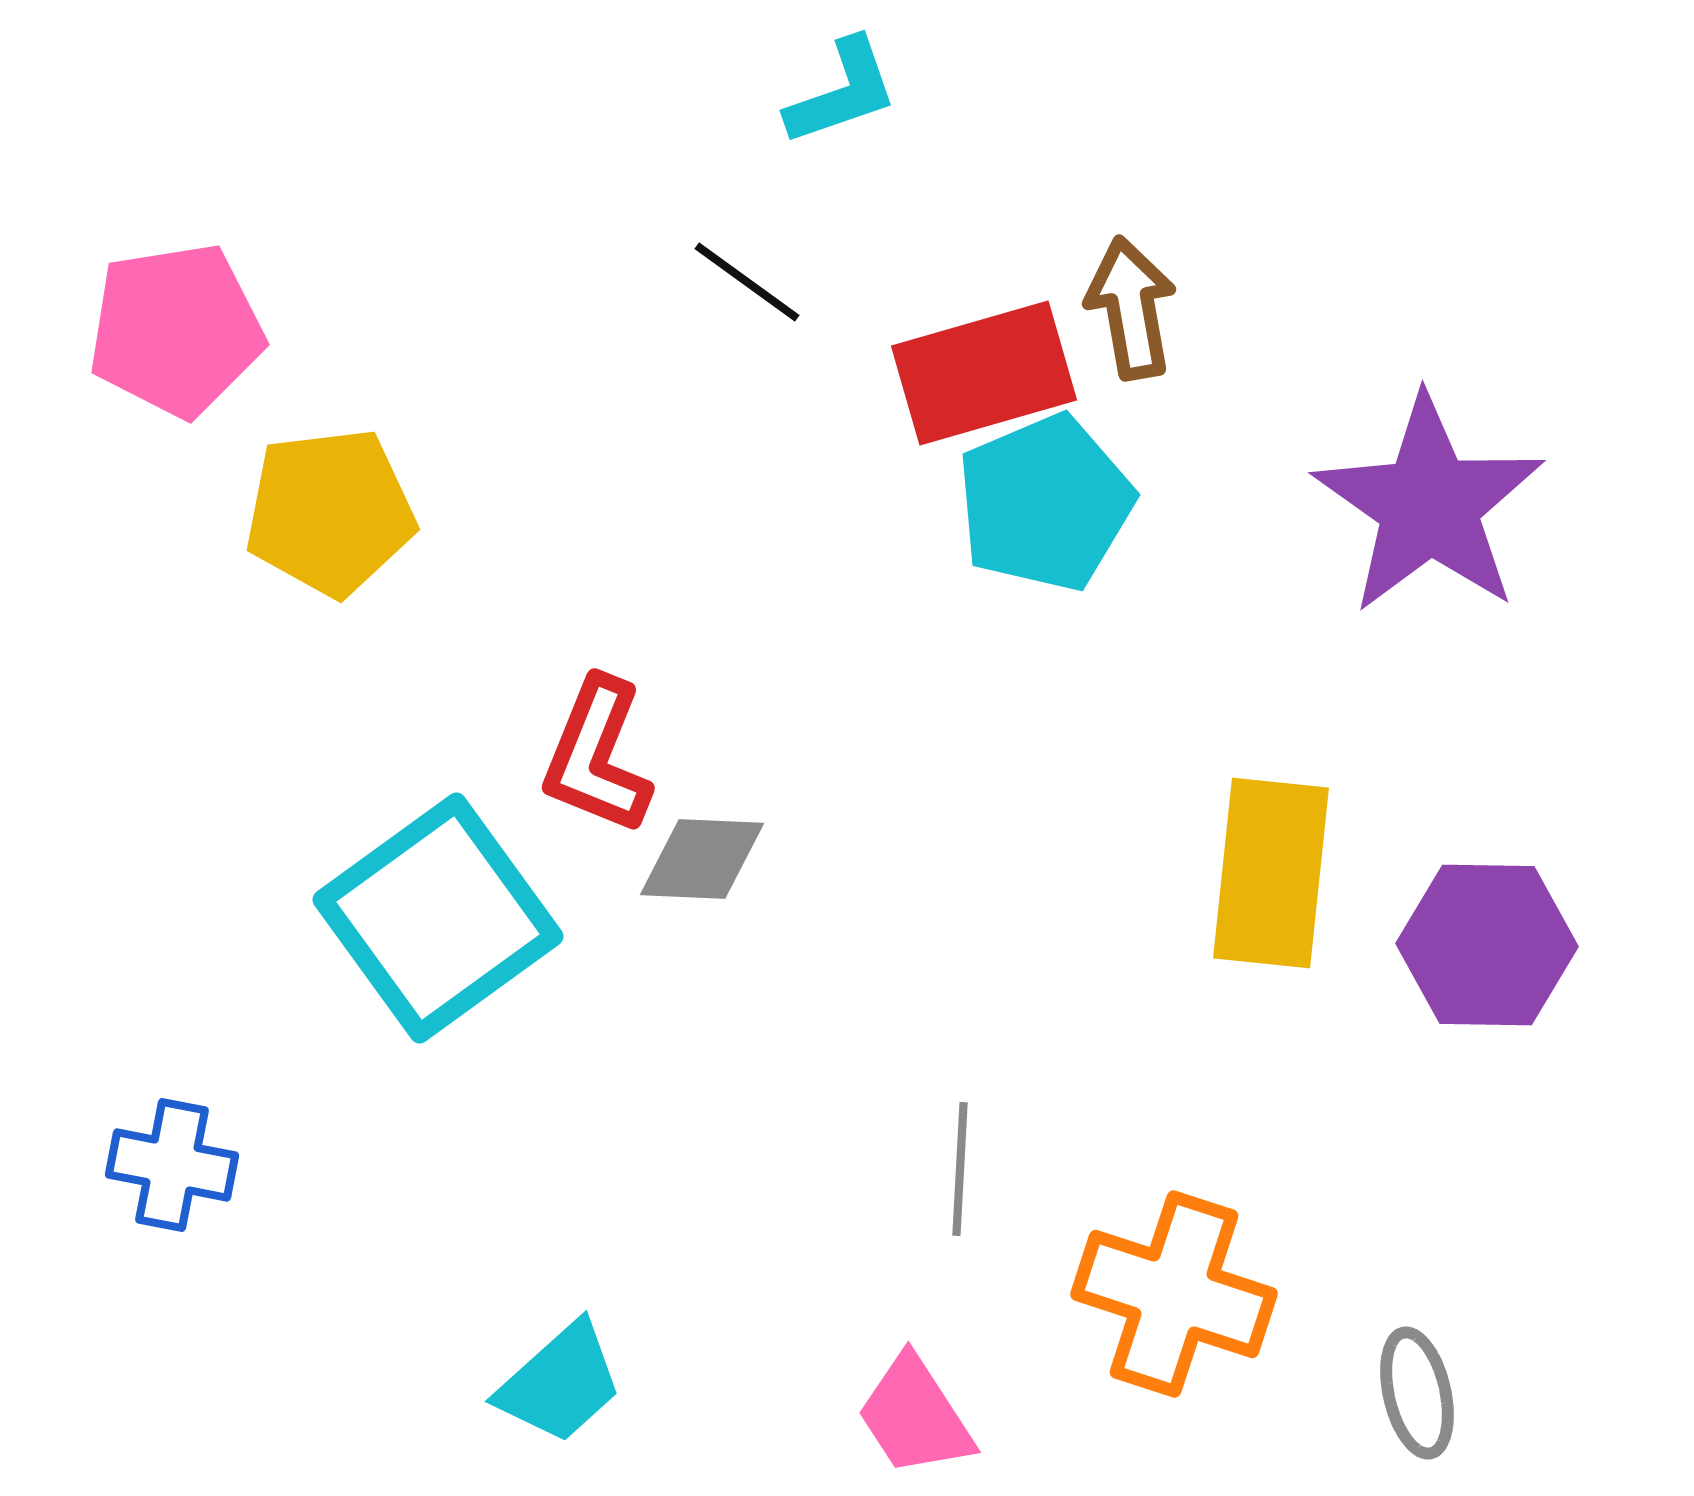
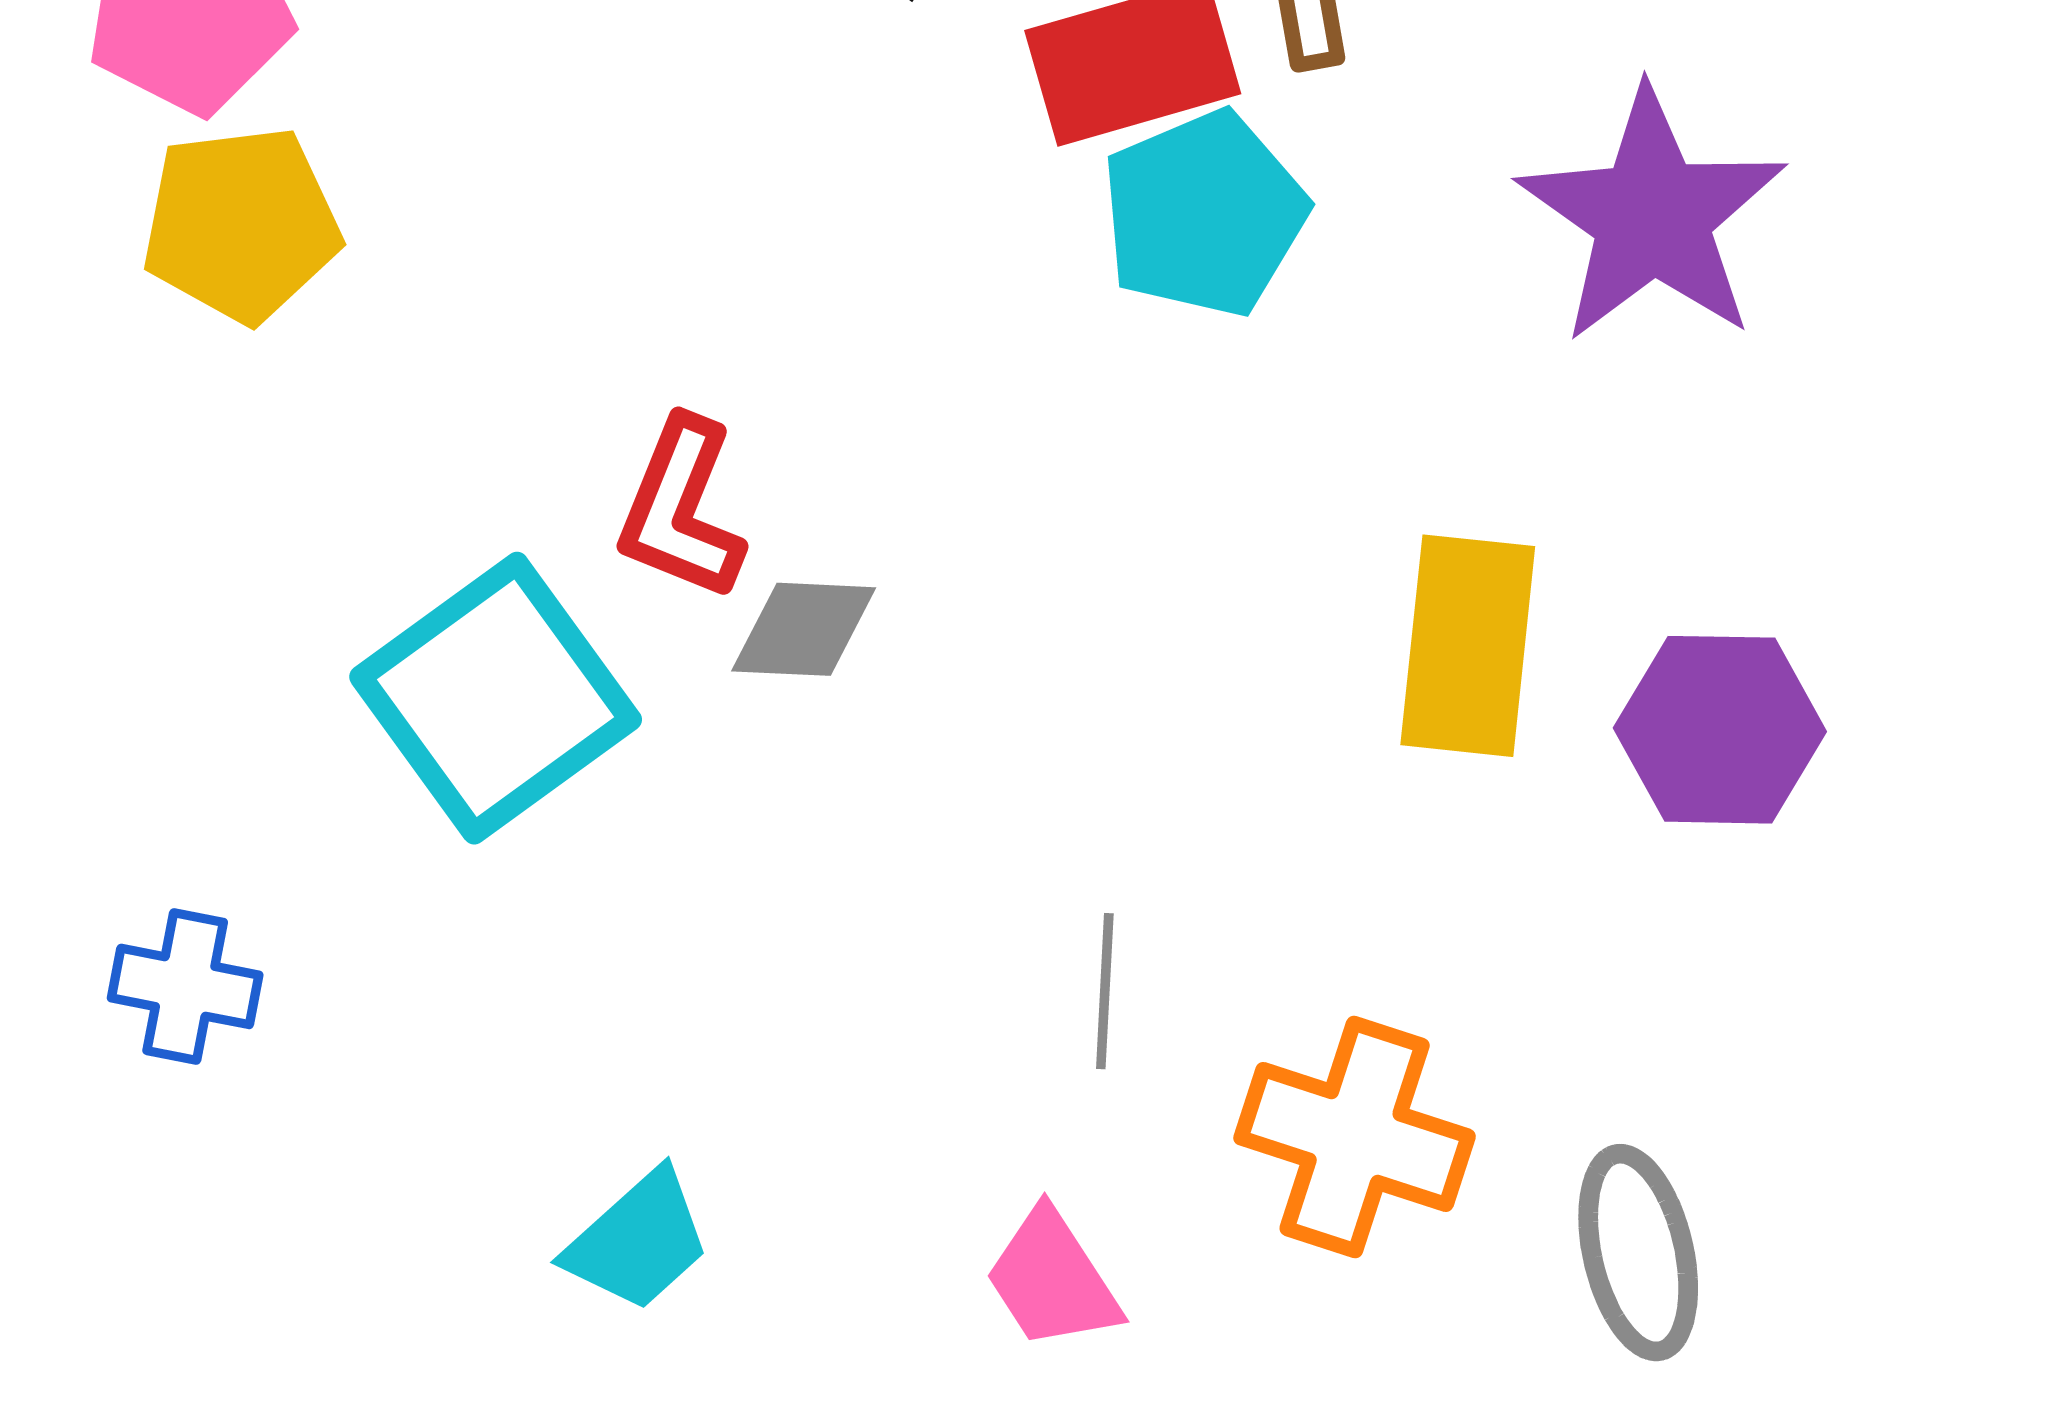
yellow pentagon: (330, 512) -> (241, 224), moved
gray ellipse: (1417, 1393) -> (1638, 1253), size x1.4

